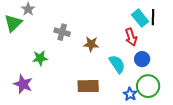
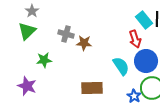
green triangle: (13, 23) -> (27, 31), moved
brown star: (91, 44) -> (84, 43), moved
blue circle: (142, 59) -> (146, 61), size x1.5

